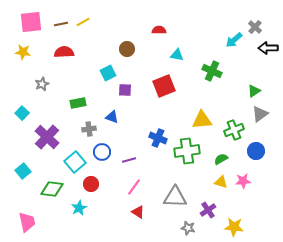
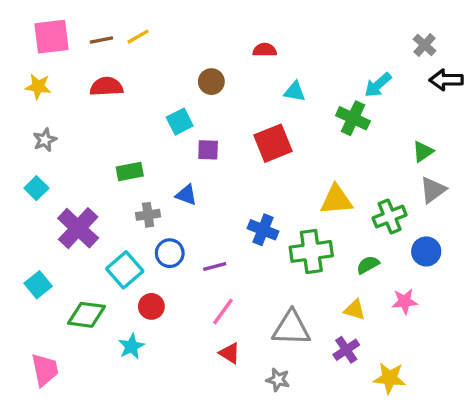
cyan arrow: (234, 40) -> (378, 85), moved
gray star: (42, 84) -> (45, 140), moved
yellow triangle: (221, 182) -> (355, 310), moved
gray star: (188, 228) -> (278, 380), moved

